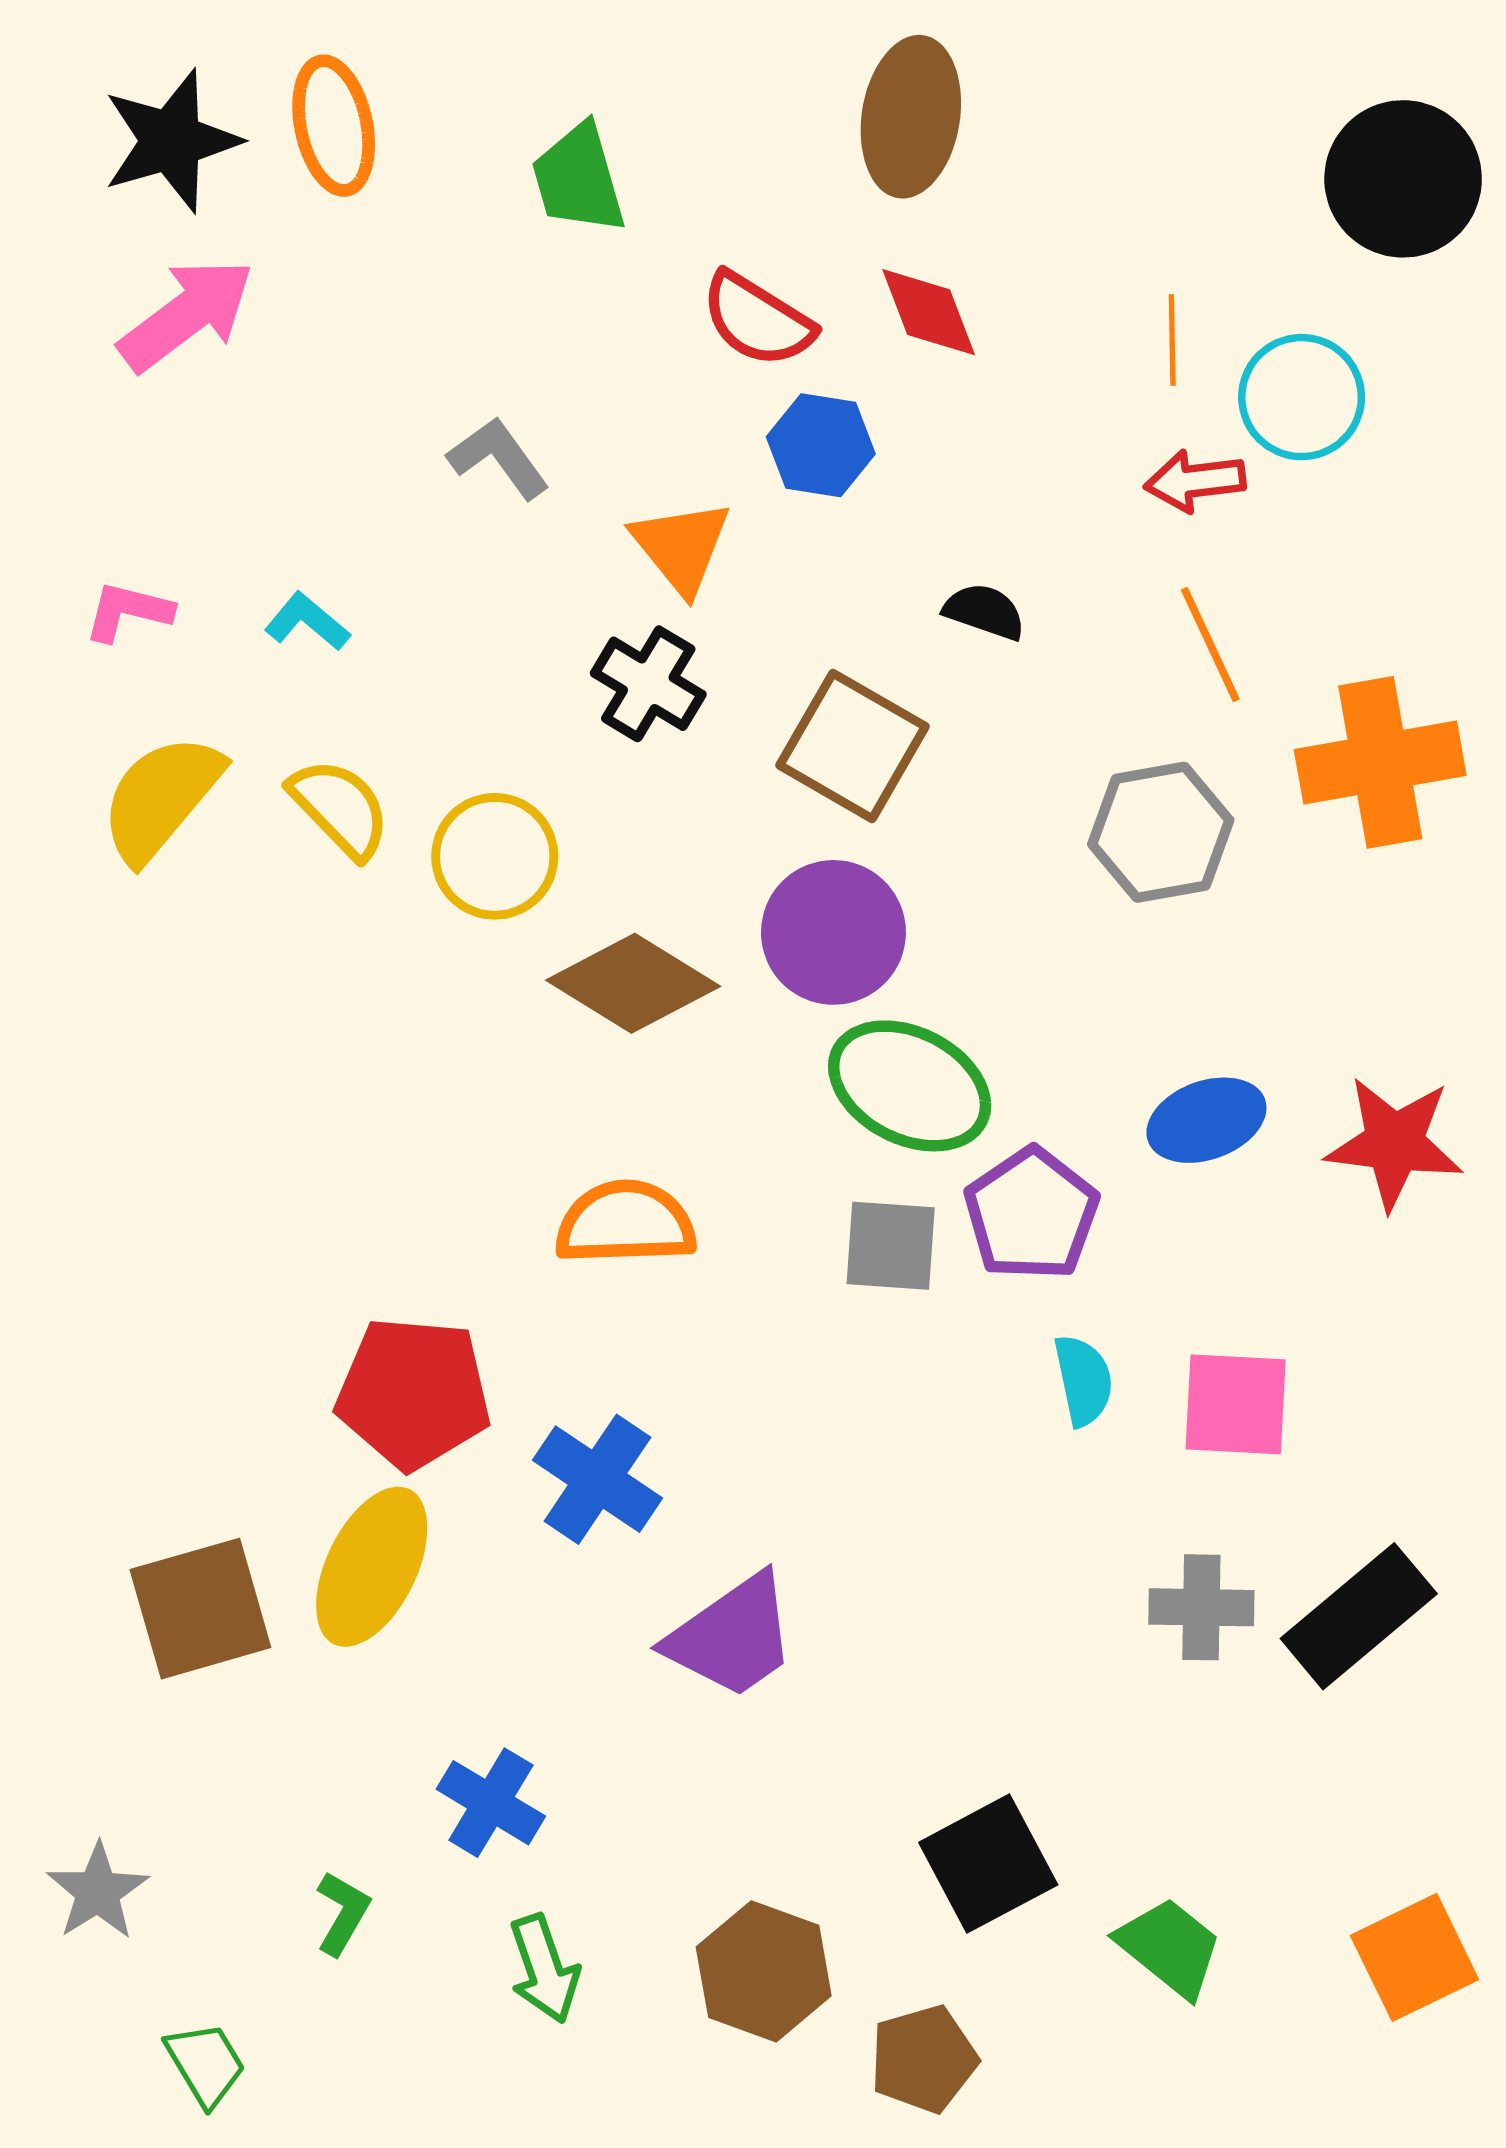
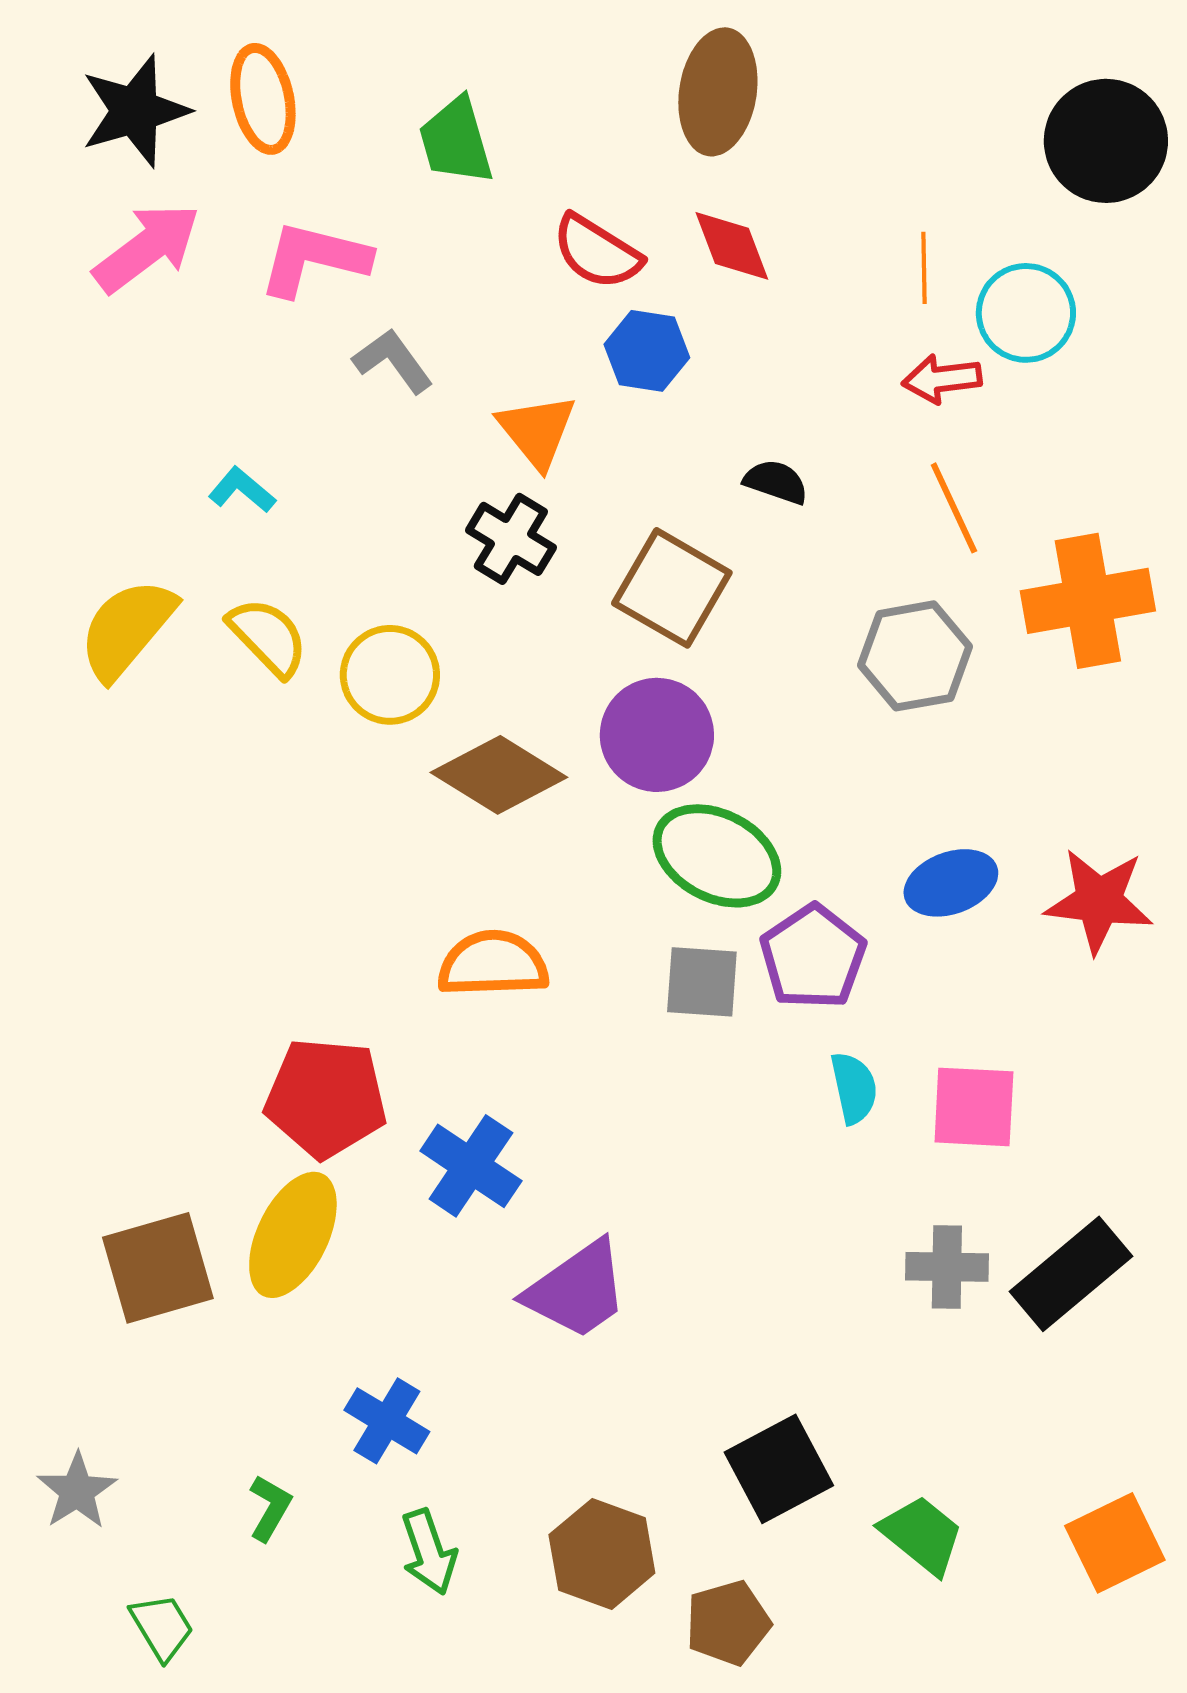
pink L-shape: (128, 611) -> (314, 259), moved, size x1.6

